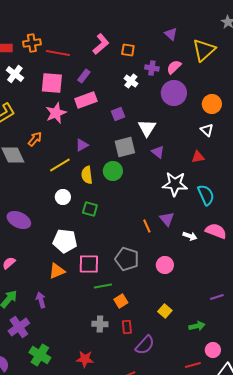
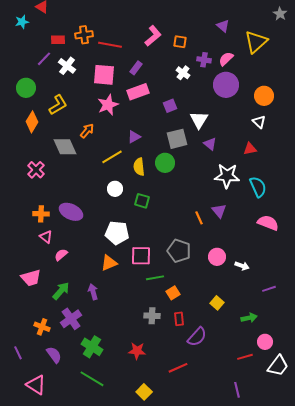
white arrow: (190, 236) -> (242, 266), moved

